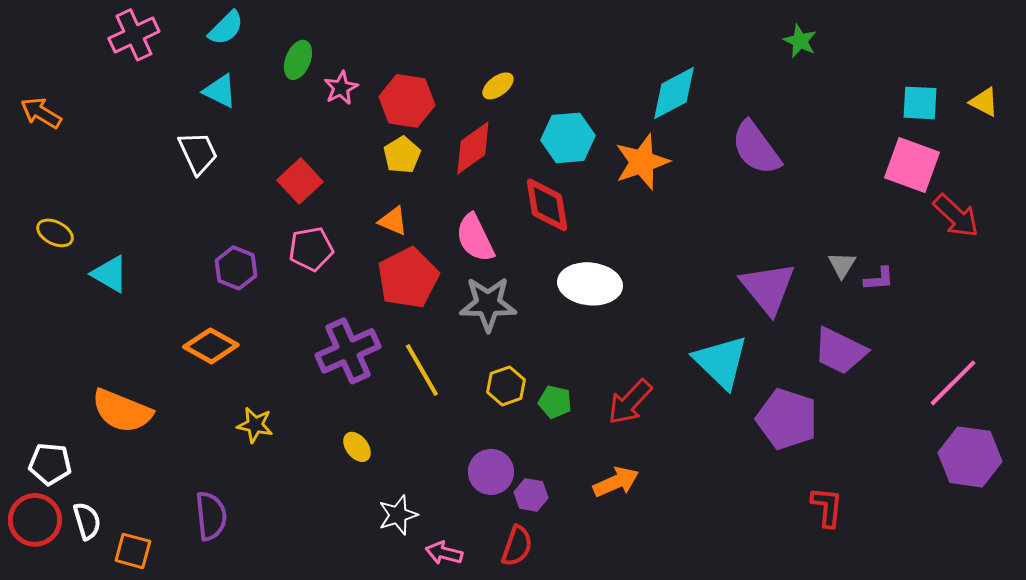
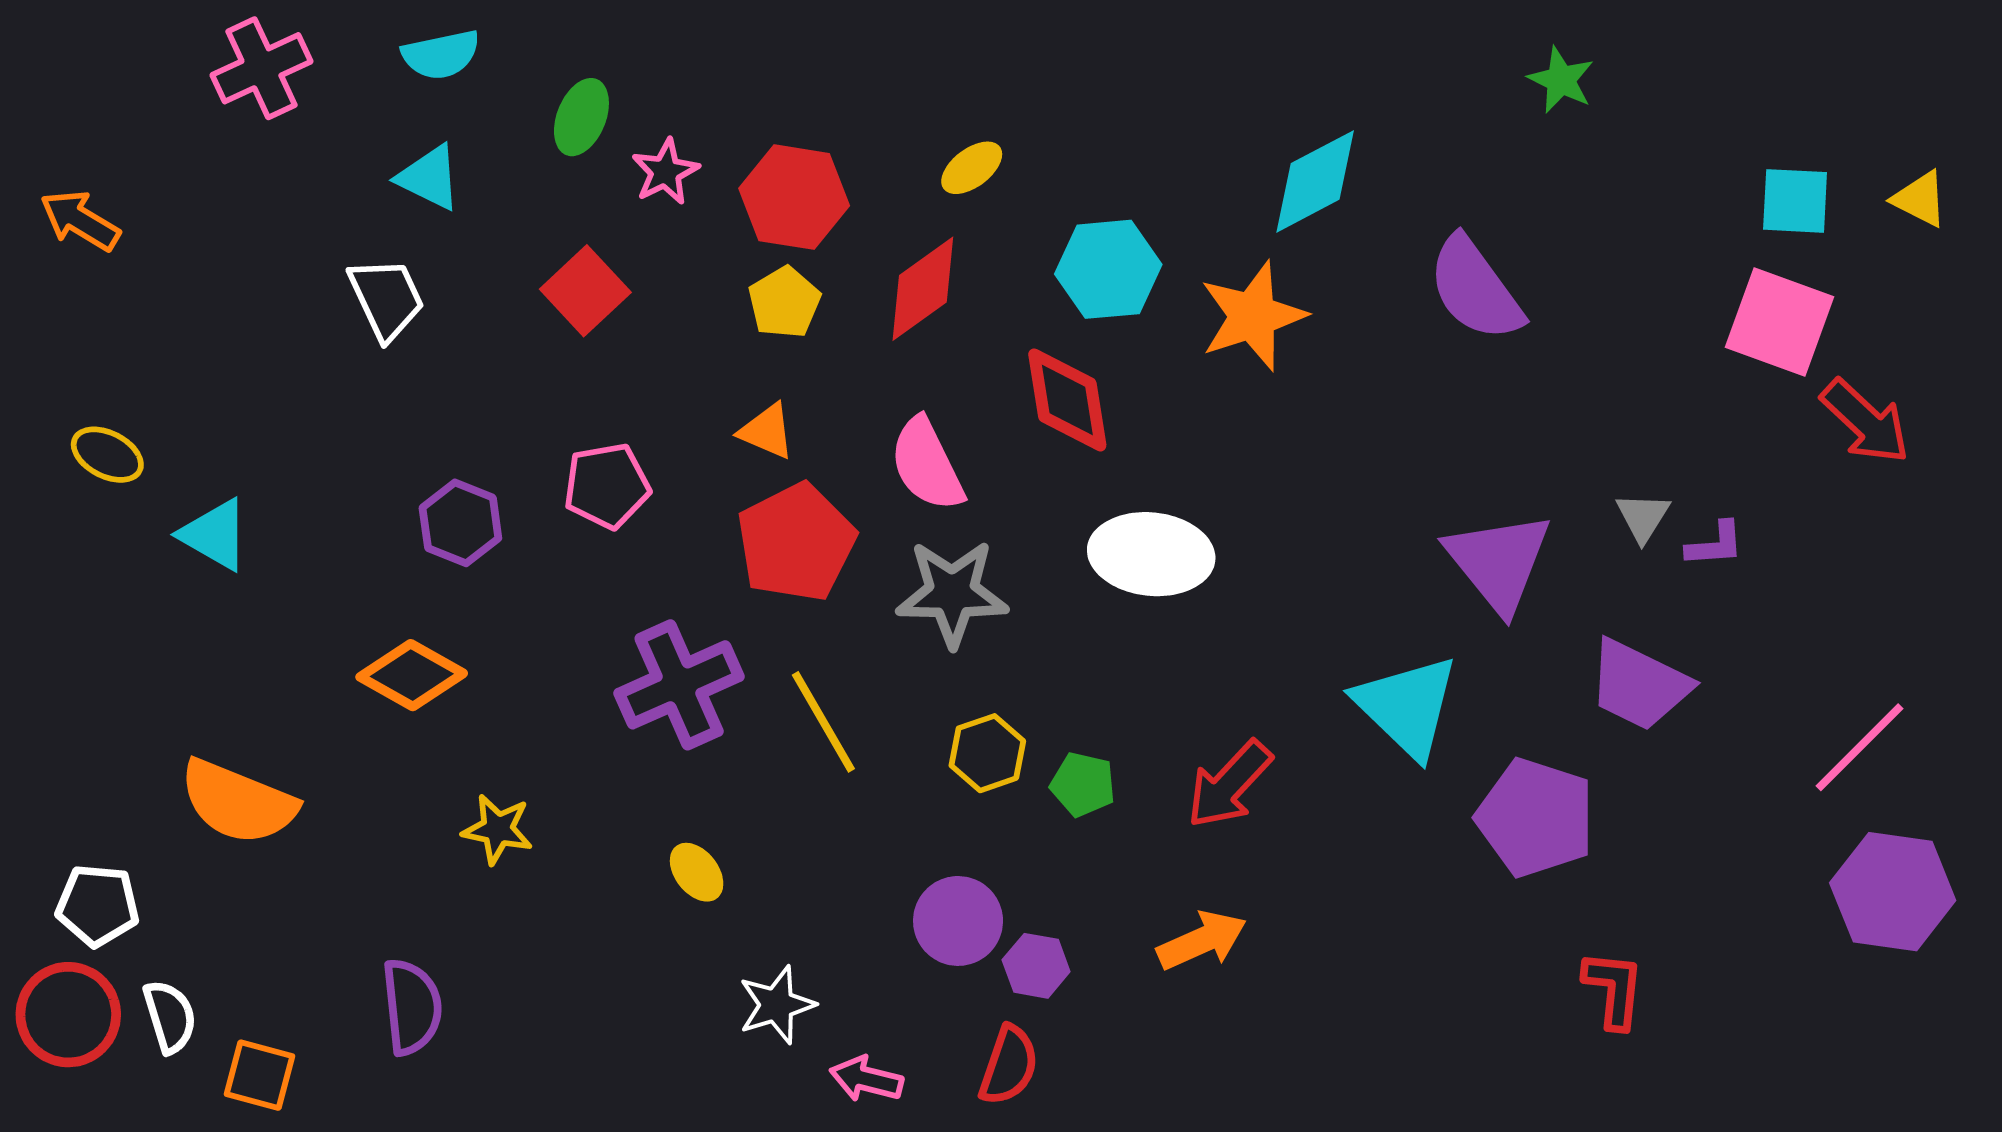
cyan semicircle: (226, 28) -> (441, 55), turned 33
red square: (300, 181) -> (585, 291), moved

